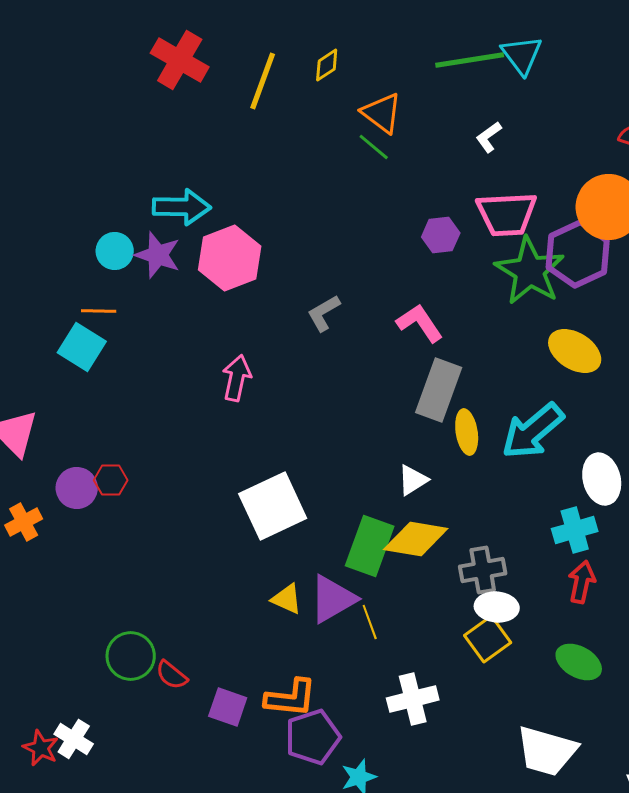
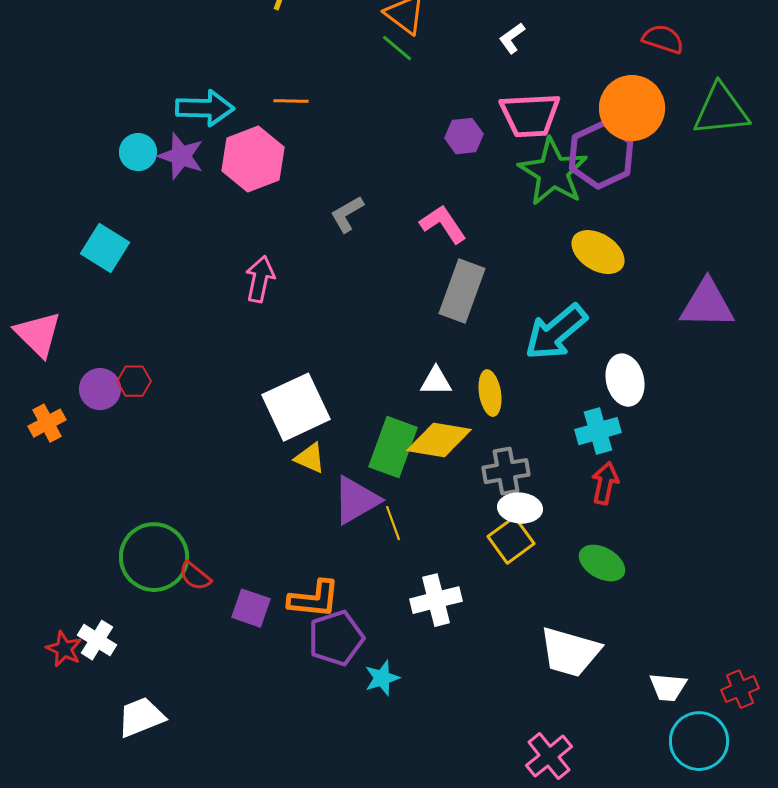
orange line: (99, 311) -> (291, 101), moved
yellow ellipse: (467, 432) -> (490, 393), moved
white triangle: (413, 480) -> (436, 381), turned 32
yellow triangle: (287, 599) -> (310, 458), moved
green circle: (131, 656) -> (154, 557), size x1.4

